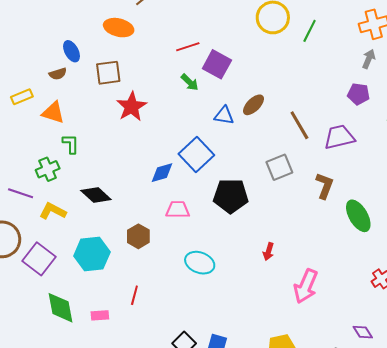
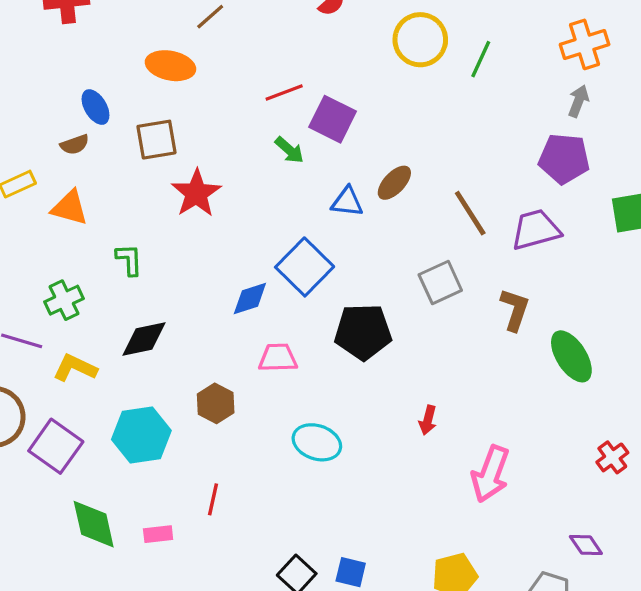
purple pentagon: (358, 94) -> (564, 159), size x1.4
green L-shape: (71, 144) -> (129, 260), moved
black diamond: (96, 195) -> (144, 339), turned -52

